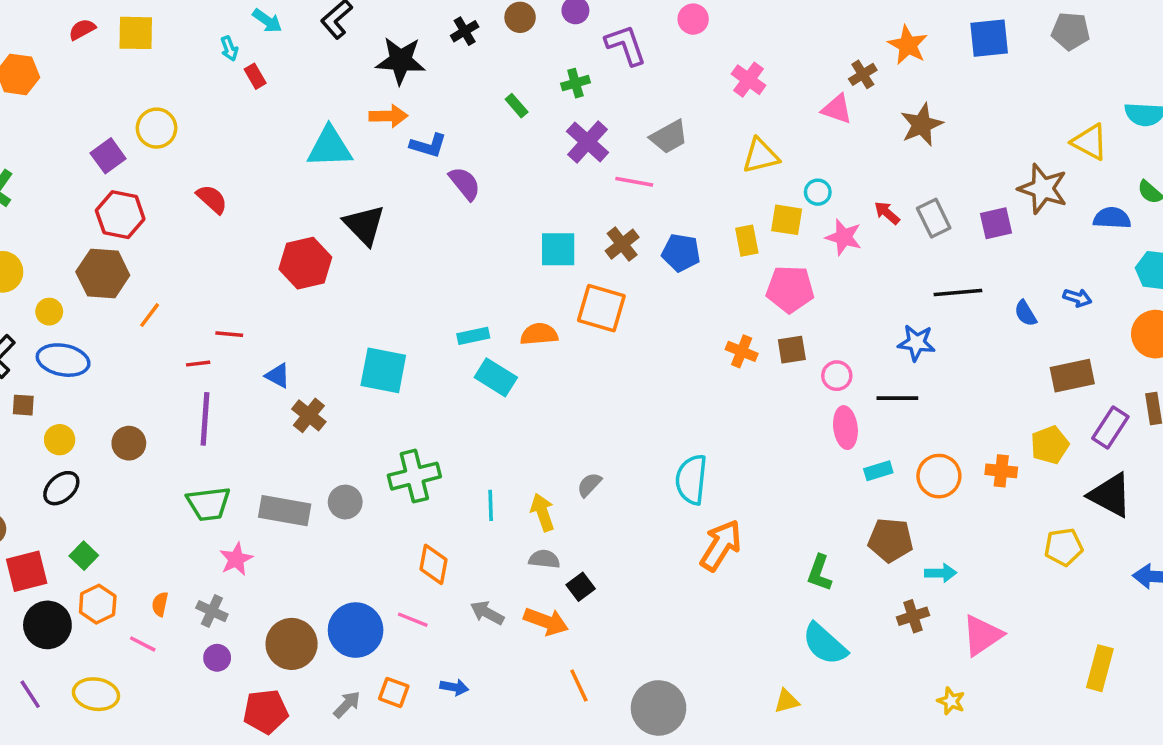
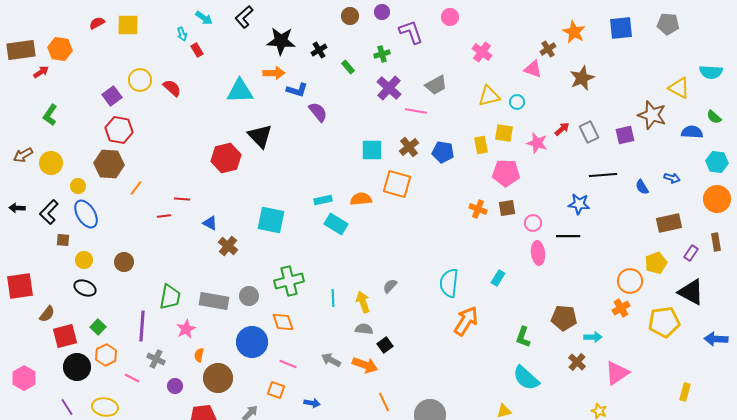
black cross: (465, 31) -> (319, 50), moved
cyan circle: (818, 192) -> (517, 102), moved
red semicircle: (212, 199) -> (172, 88), moved
red arrow: (887, 213) -> (562, 129), turned 98
blue ellipse: (63, 360) -> (86, 214), turned 48
purple line: (205, 419) -> (142, 326), moved
purple rectangle: (1110, 428) -> (691, 253), size x0.7
cyan rectangle: (878, 471) -> (498, 278), moved, turned -42
orange cross: (1001, 471) -> (621, 308), moved, turned -36
orange circle: (939, 476) -> (630, 281), moved
black ellipse: (61, 488) -> (85, 288), turned 65
green trapezoid: (208, 504) -> (170, 297), turned -72
yellow pentagon: (1064, 547) -> (664, 322), size x1.4
orange diamond: (433, 564) -> (283, 322), moved, turned -30
orange semicircle: (160, 604) -> (199, 355), moved
gray cross: (212, 611) -> (156, 359), moved
brown cross: (913, 616) -> (577, 362), turned -30
blue circle: (356, 630) -> (252, 342), moved
yellow rectangle: (1100, 668) -> (685, 392), size x0.7
orange square: (394, 692) -> (276, 390), moved

